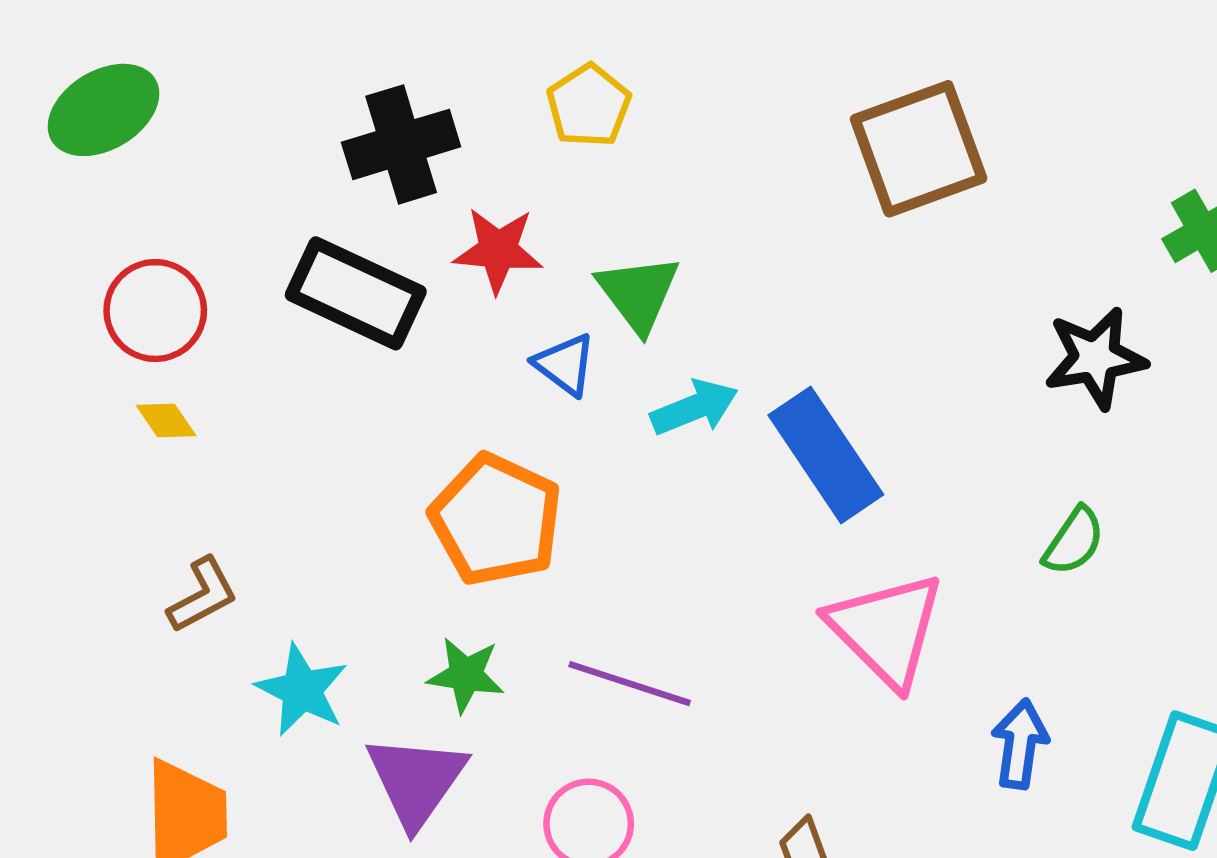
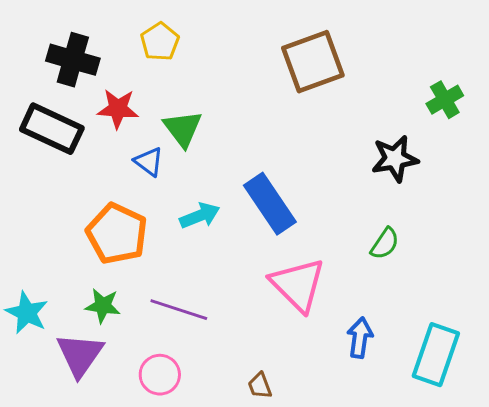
black cross: (401, 144) -> (73, 60), turned 33
cyan arrow: (694, 408) -> (200, 216), moved

